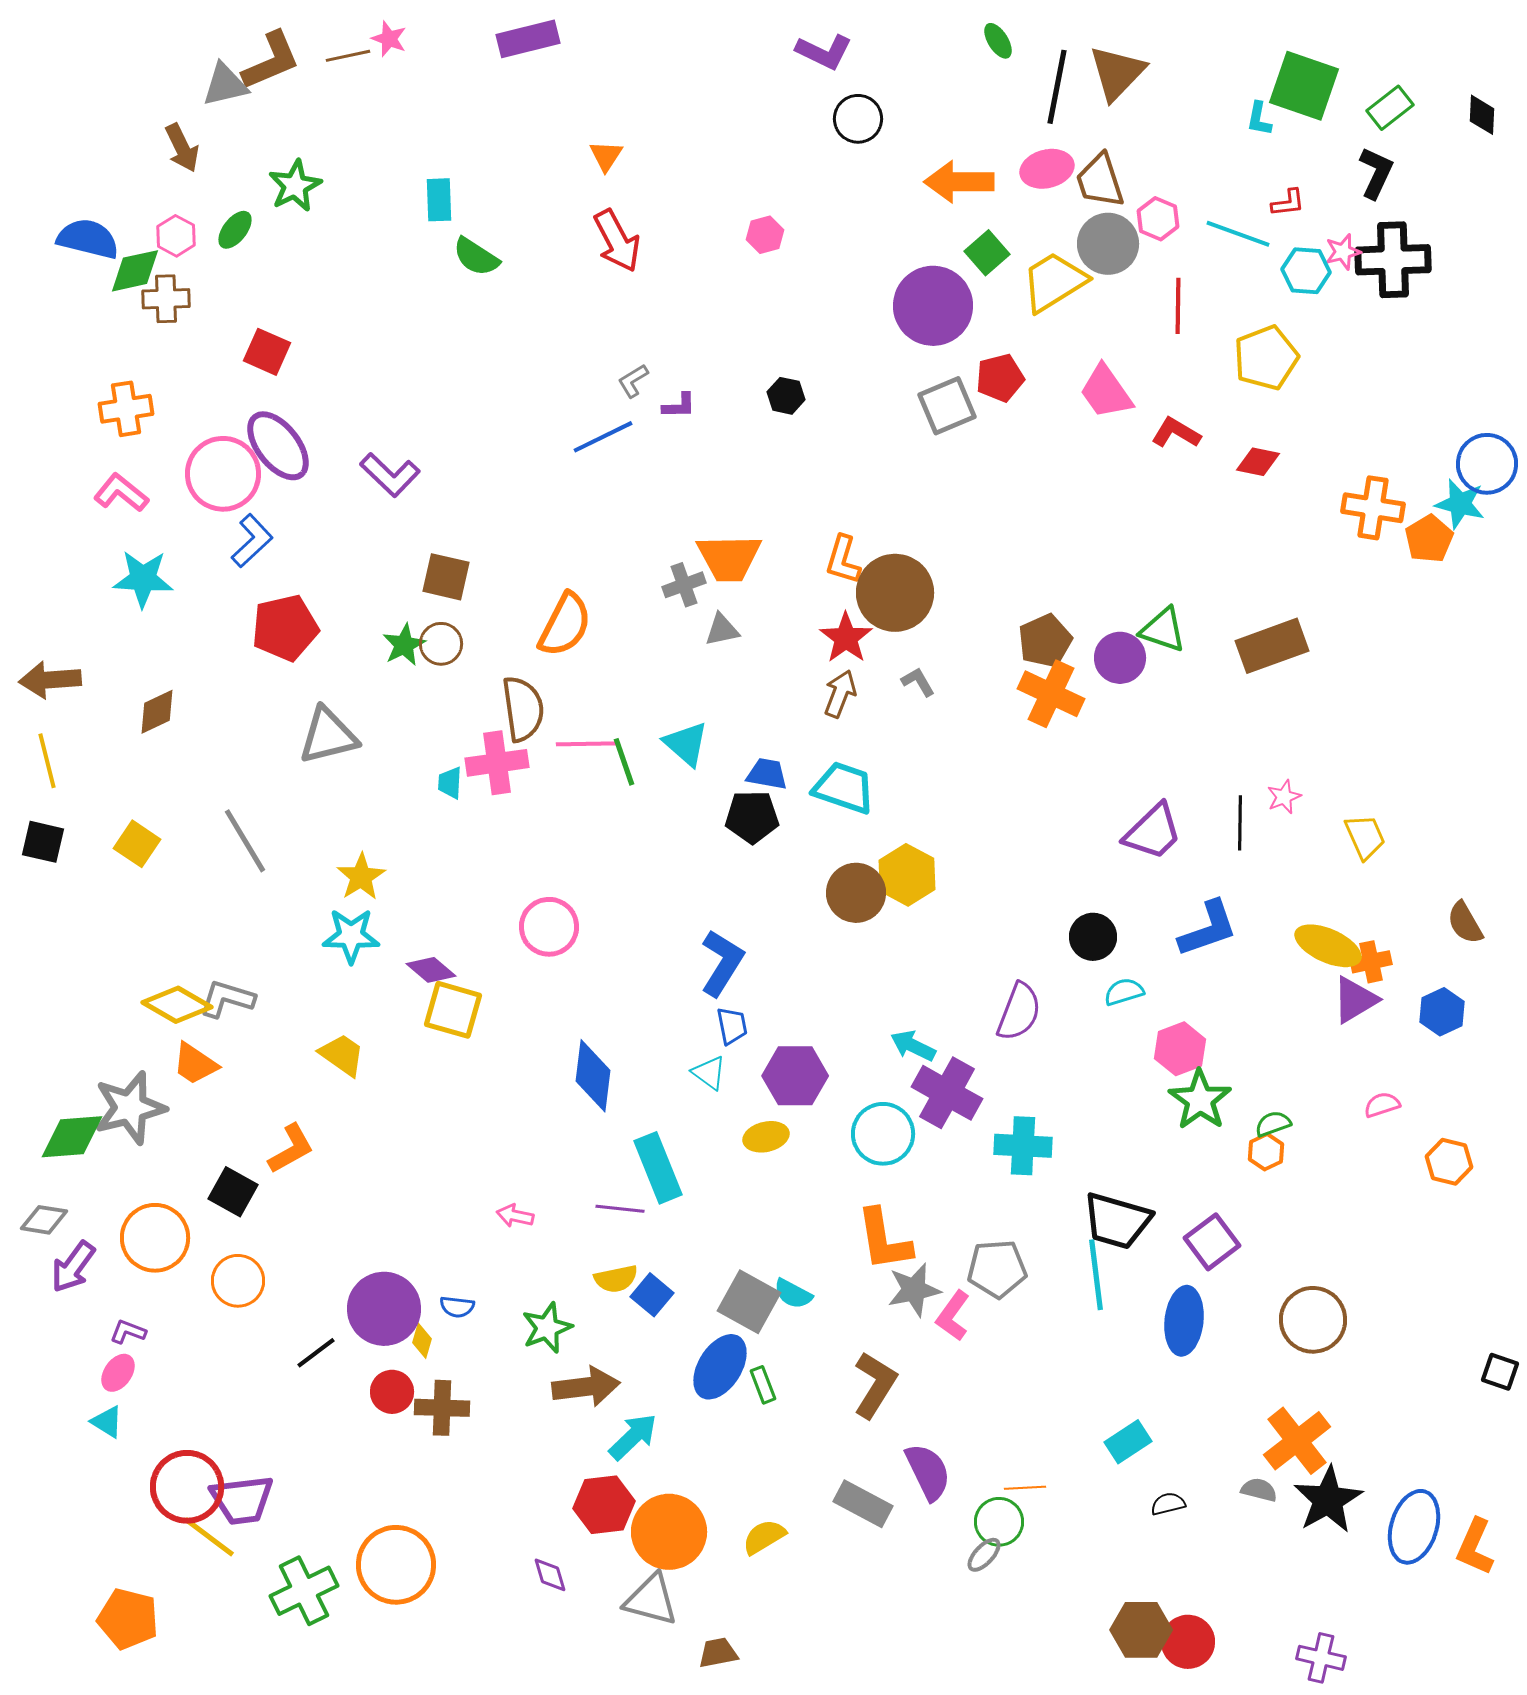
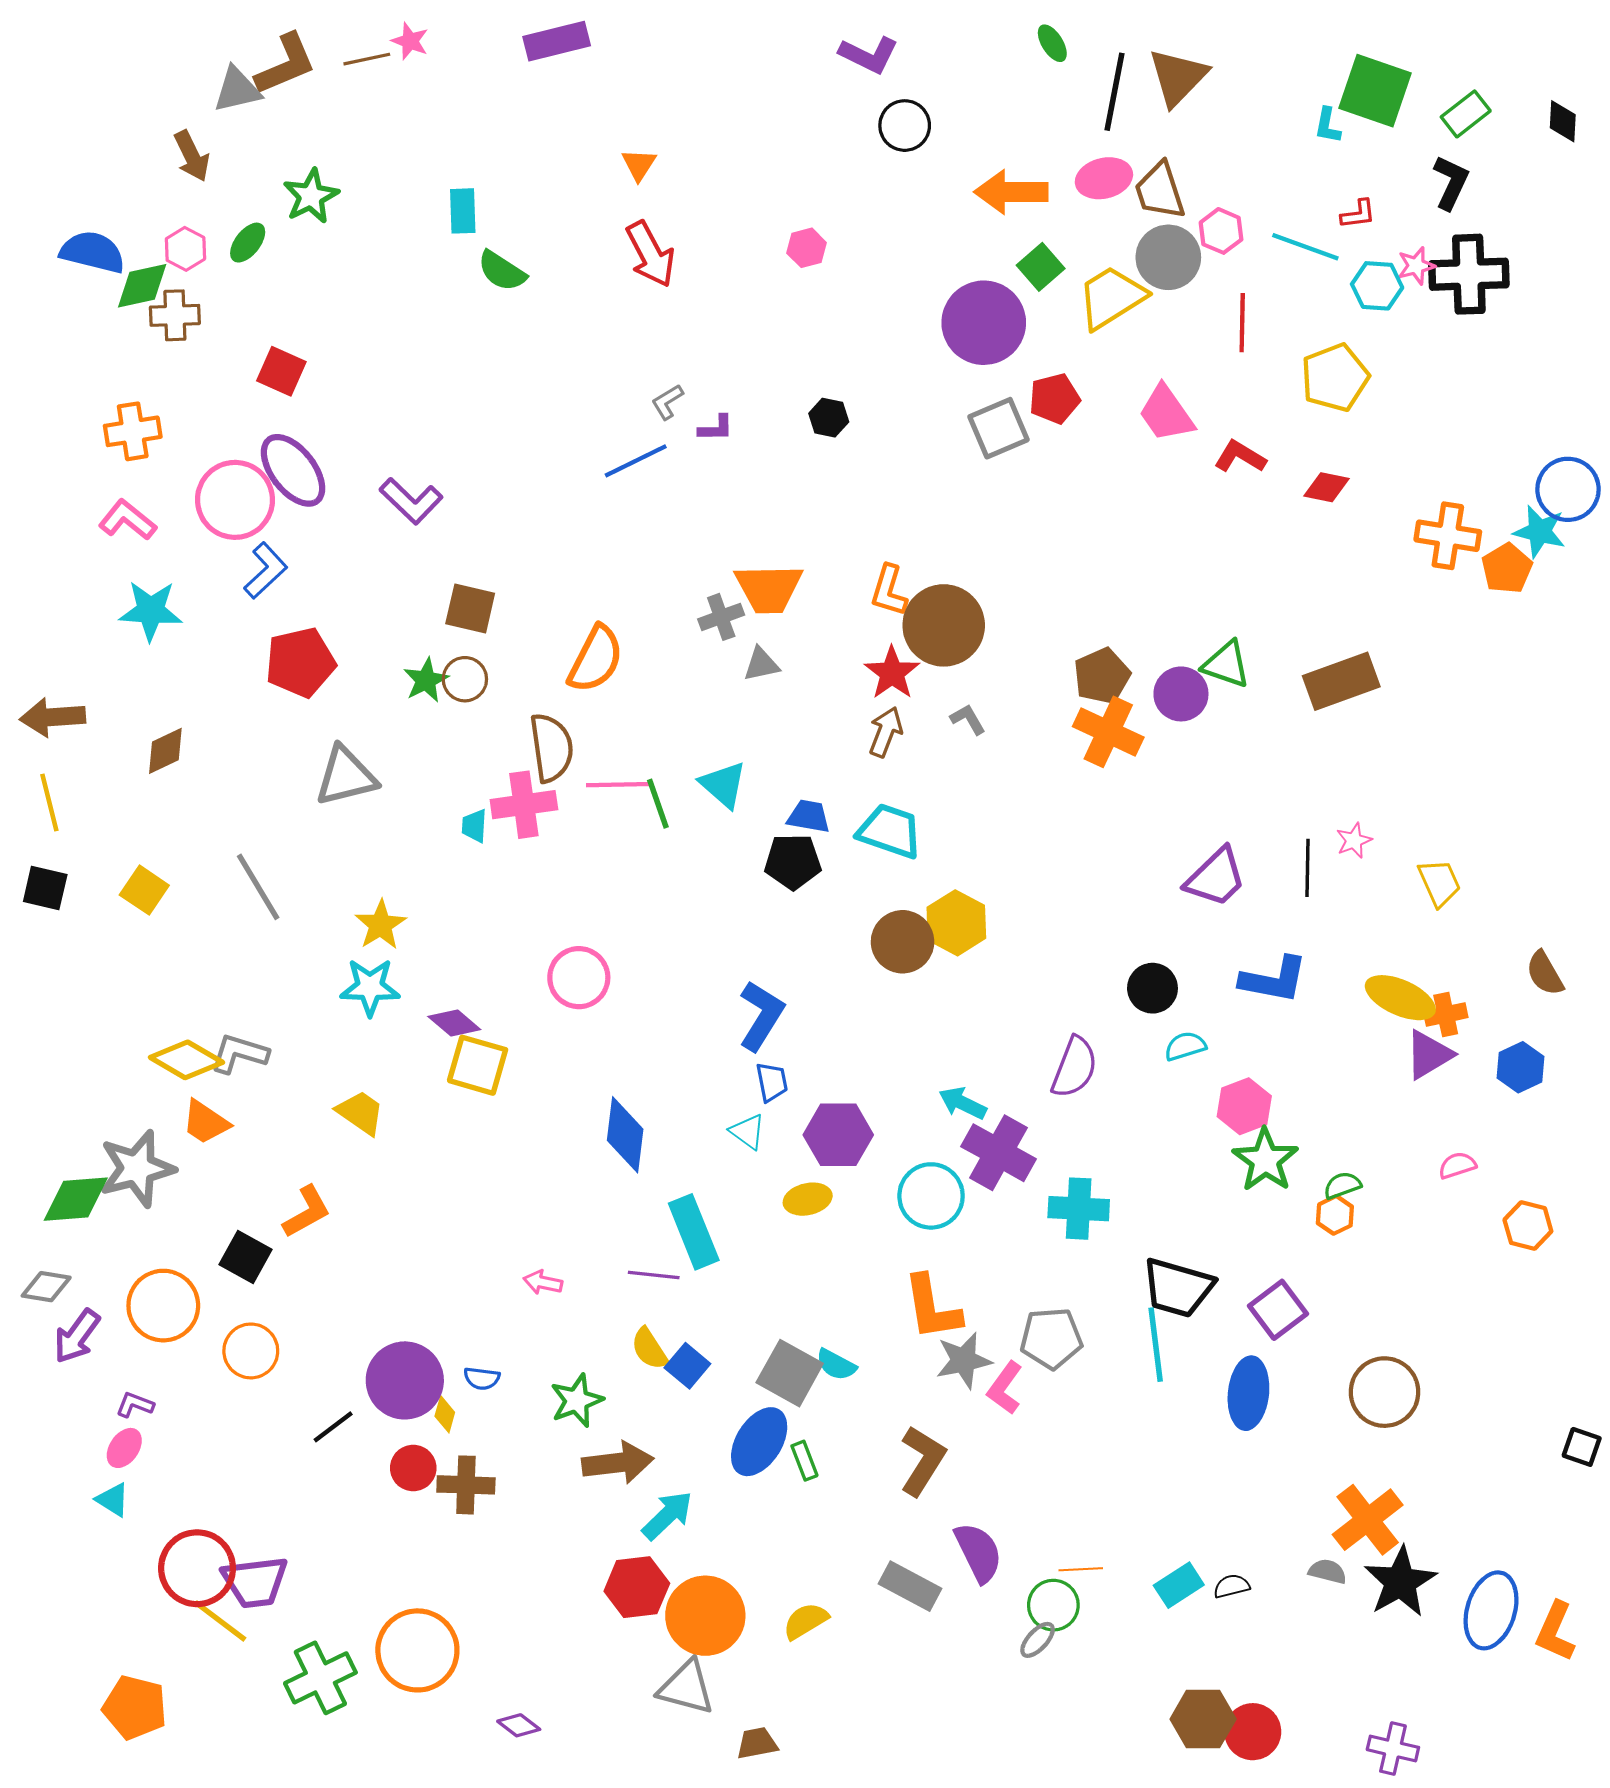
blue L-shape: (1208, 929) -> (1274, 980), turned 30
yellow semicircle: (616, 1279) -> (649, 1349), turned 69
cyan rectangle: (1128, 1442) -> (1179, 1585), moved
purple diamond: (550, 1575) -> (519, 1725), moved, turned -36

